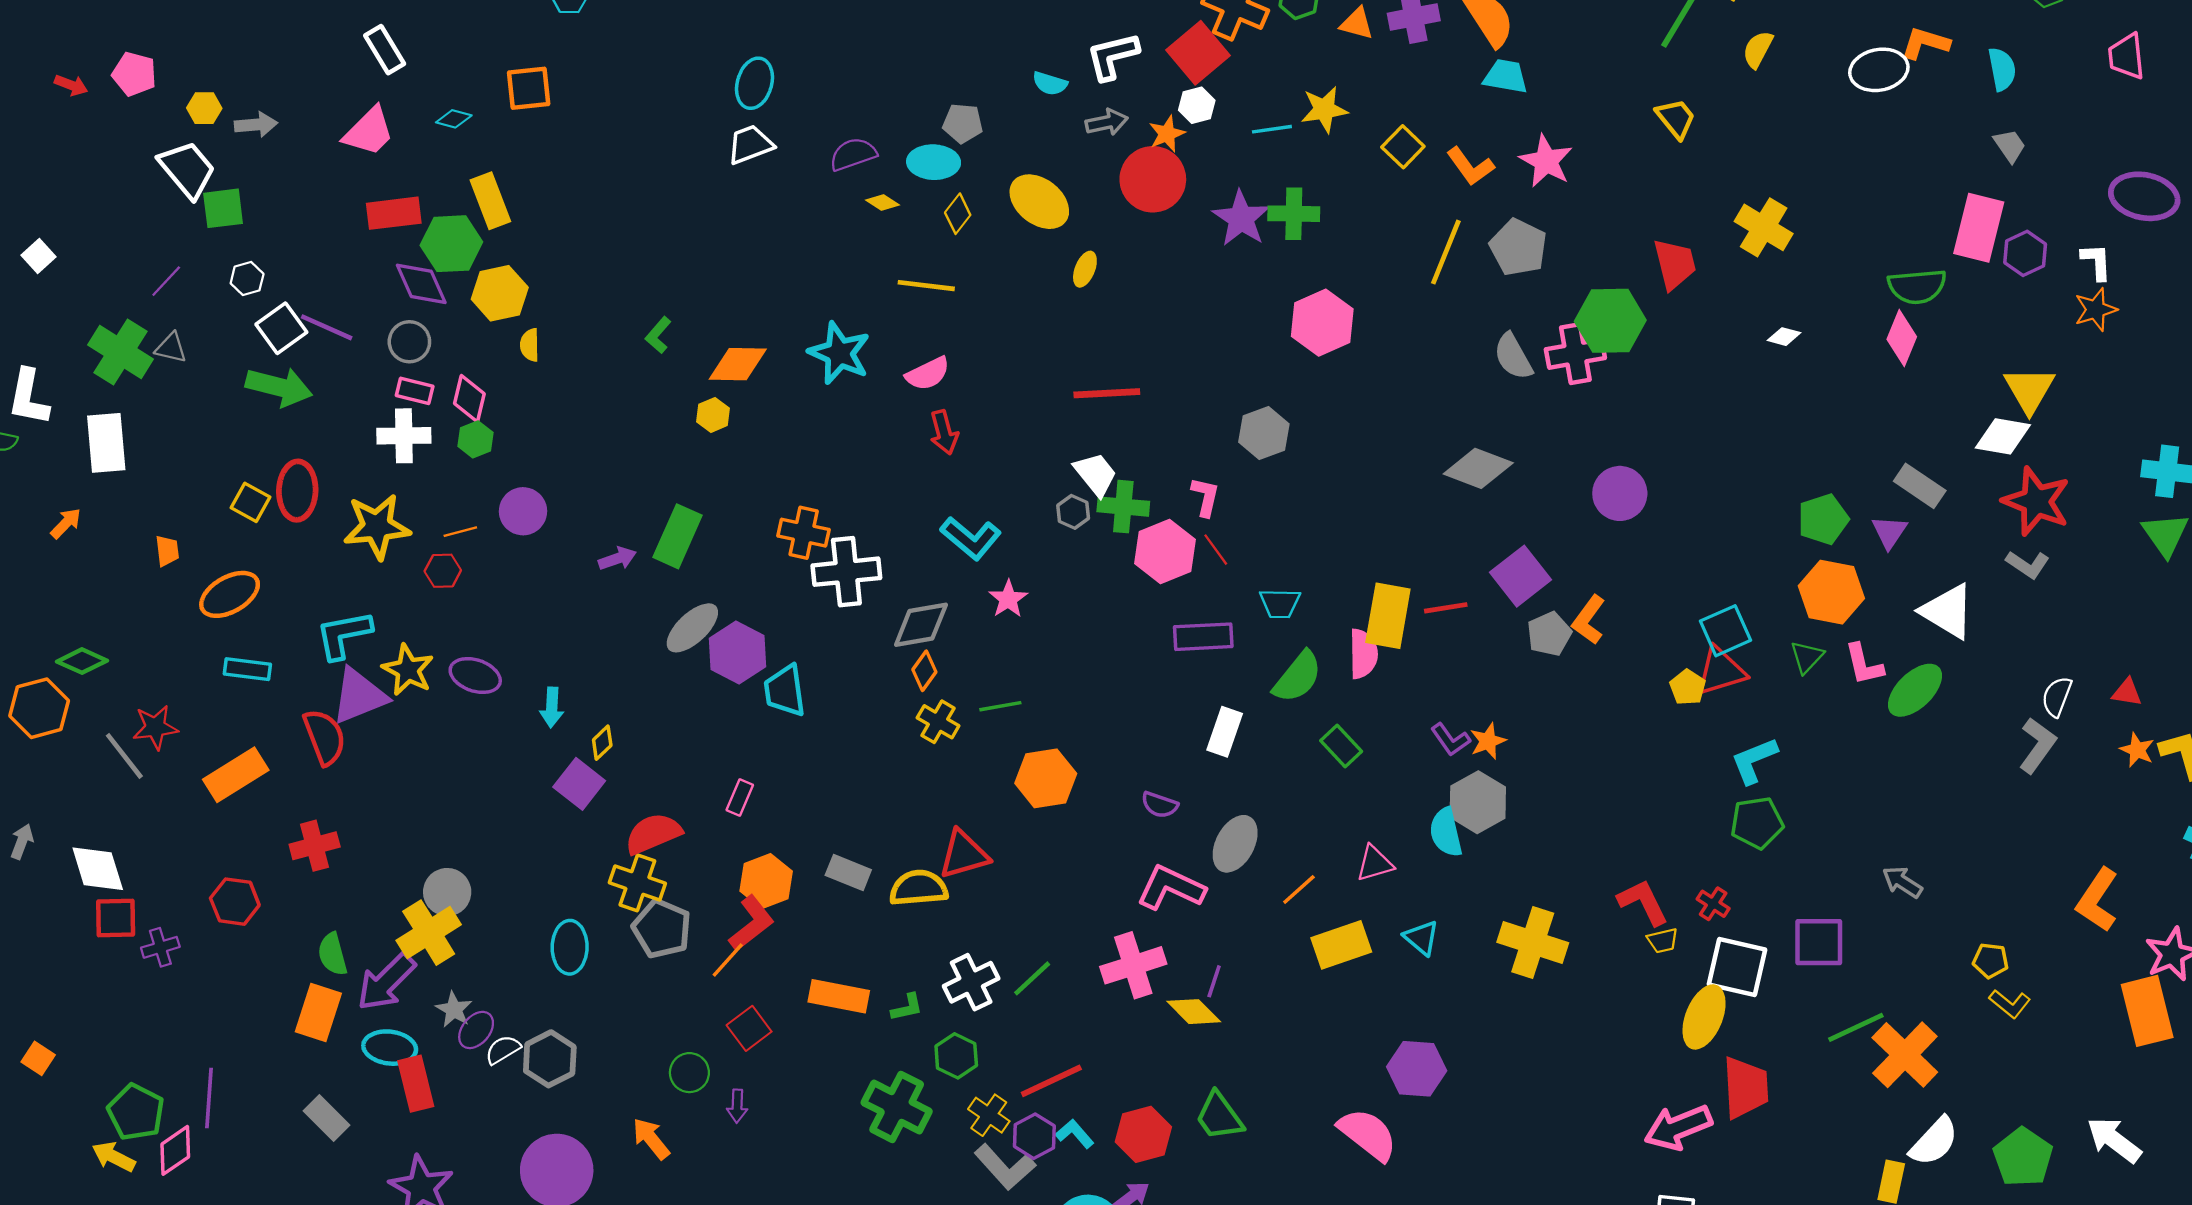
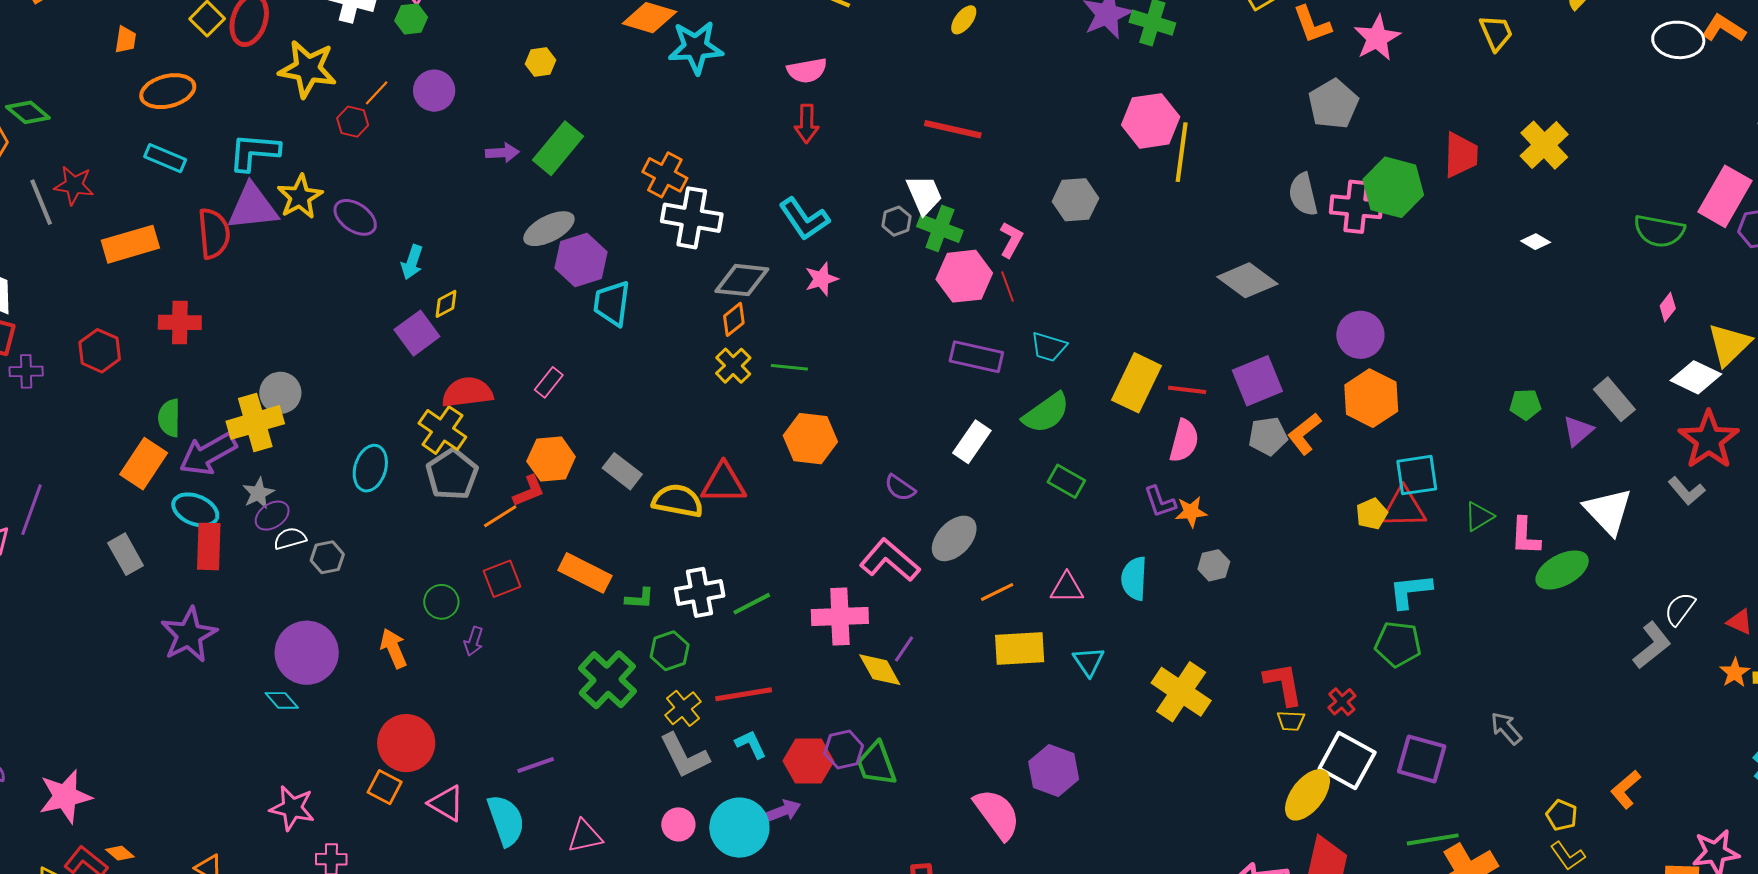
yellow line: (1446, 252) -> (1182, 152), moved, turned -30
pink diamond: (1902, 338) -> (1668, 307), moved, size x0.6
cyan star: (839, 353) -> (696, 47), moved, turned 30
yellow hexagon: (713, 415) -> (540, 62), moved
green pentagon: (1823, 519) -> (1525, 405), size x0.7
orange line: (460, 532) -> (377, 93), turned -48
orange hexagon: (1831, 592) -> (1371, 398), moved
pink semicircle: (1363, 654) -> (1184, 441), moved
green rectangle: (1341, 746) -> (1066, 481), turned -33
gray hexagon: (1478, 802) -> (1214, 565), moved, size x0.6
orange L-shape: (2097, 900) -> (1626, 789), moved, size x0.7
red L-shape: (751, 923) -> (529, 491), size x0.7
gray hexagon: (550, 1059) -> (327, 557), size x0.7
purple hexagon: (1034, 1136) -> (844, 750), moved

